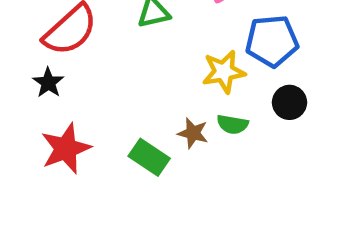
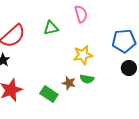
blue pentagon: (272, 41) -> (124, 41), moved
black circle: (289, 102) -> (129, 68), moved

